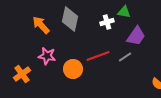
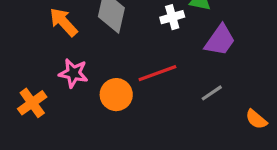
gray line: (125, 57) -> (212, 93), moved

